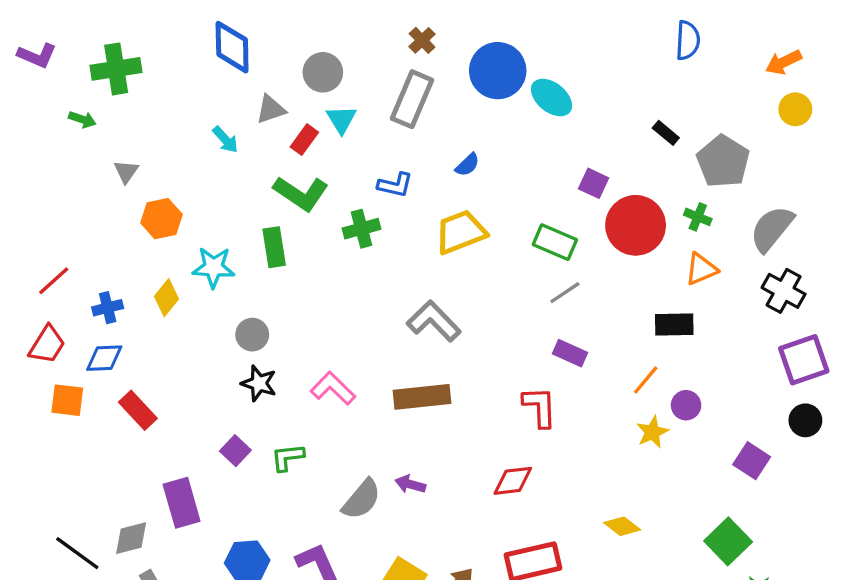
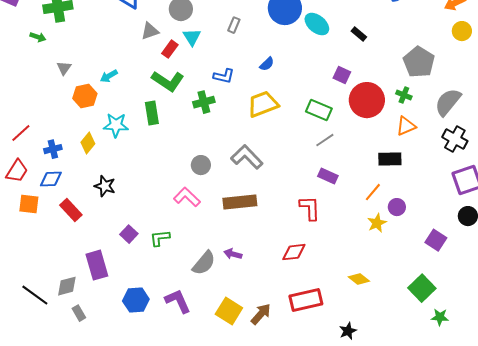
gray rectangle: (412, 99) -> (234, 25), size x0.5
black rectangle: (666, 133) -> (359, 34), moved
cyan arrow: (225, 140) -> (109, 76), moved, turned 102
gray circle: (252, 335) -> (201, 165), moved
black star: (259, 383) -> (105, 186), moved

